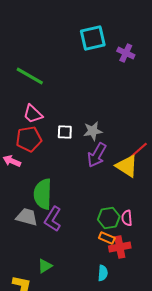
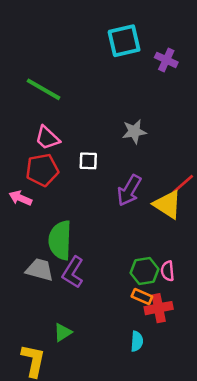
gray star: (93, 131) -> (134, 132), moved

